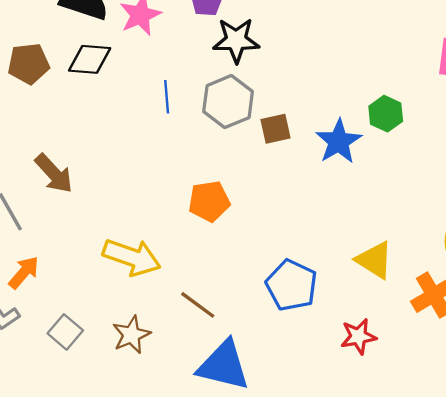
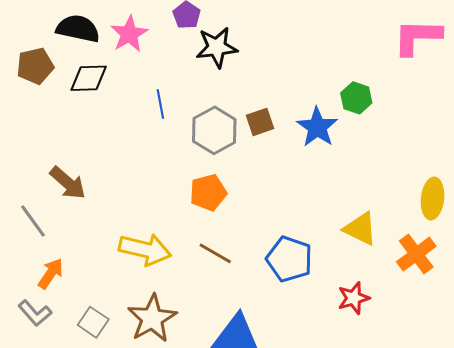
brown pentagon: (29, 64) -> (35, 66), moved
gray hexagon: (228, 102) -> (214, 130), moved
brown line: (198, 305) -> (215, 253), moved
brown star: (131, 335) -> (152, 318), size x1.4

